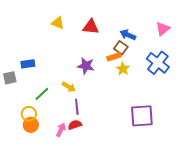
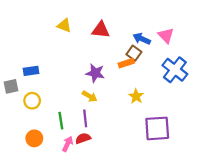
pink triangle: (163, 29) -> (166, 35), moved, turned -35
yellow star: (123, 69) -> (136, 96), moved
yellow arrow: (69, 87) -> (90, 96), moved
green line: (42, 94) -> (61, 121), moved, turned -56
yellow circle: (29, 114) -> (32, 101), moved

